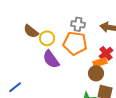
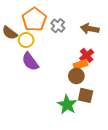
gray cross: (78, 24) -> (58, 26), turned 32
orange pentagon: (75, 43) -> (34, 19), moved, turned 30

